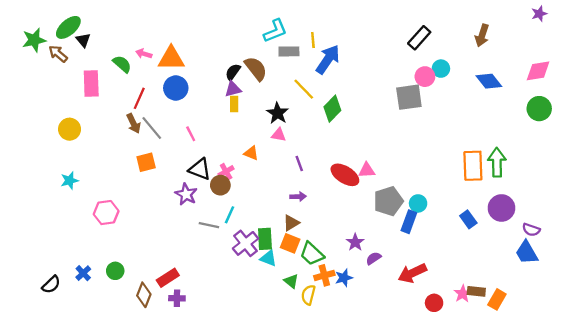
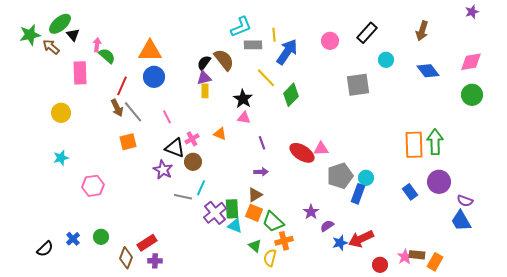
pink arrow: (144, 54) -> (97, 45), moved, turned 80
pink circle: (425, 77) -> (330, 41), moved
pink cross: (226, 171) -> (192, 139), moved
blue star: (344, 278) -> (340, 243), moved

